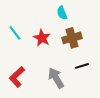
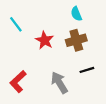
cyan semicircle: (62, 13) -> (76, 14), moved
cyan line: (15, 33) -> (16, 24), moved

